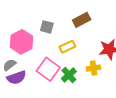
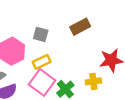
yellow rectangle: (67, 47) -> (42, 62), moved

